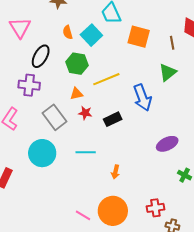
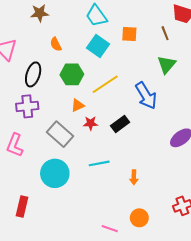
cyan square: (91, 35) -> (98, 46), moved
orange square: (139, 37) -> (129, 34), size x0.7
orange circle: (113, 211) -> (139, 218), size x0.6

